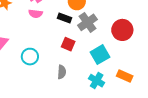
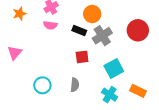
red circle: (122, 30) -> (138, 30), moved
red square: (68, 44) -> (82, 57), turned -32
cyan circle: (30, 57) -> (42, 85), moved

